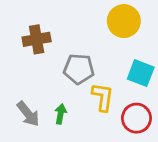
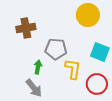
gray arrow: (28, 114) -> (34, 88), moved
green arrow: (60, 114) -> (38, 67), moved

